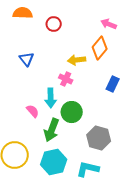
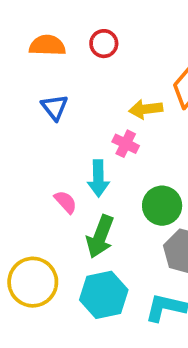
orange semicircle: (23, 13) -> (47, 45), moved
green circle: (72, 112) -> (162, 206), moved

